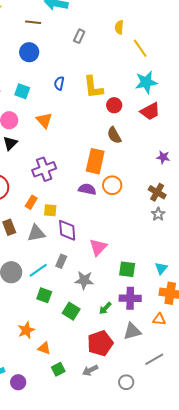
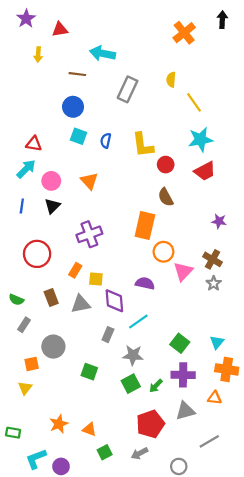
gray rectangle: (79, 36) -> (128, 89), size x1.6
cyan square: (22, 91) -> (78, 136), moved
purple semicircle: (87, 189) -> (145, 283), moved
pink triangle: (98, 247) -> (183, 271), moved
green square: (127, 269) -> (180, 343), turned 30
cyan line: (38, 270) -> (138, 321), moved
green square: (71, 311) -> (131, 384), moved, turned 30
orange star: (26, 330) -> (59, 424), moved

